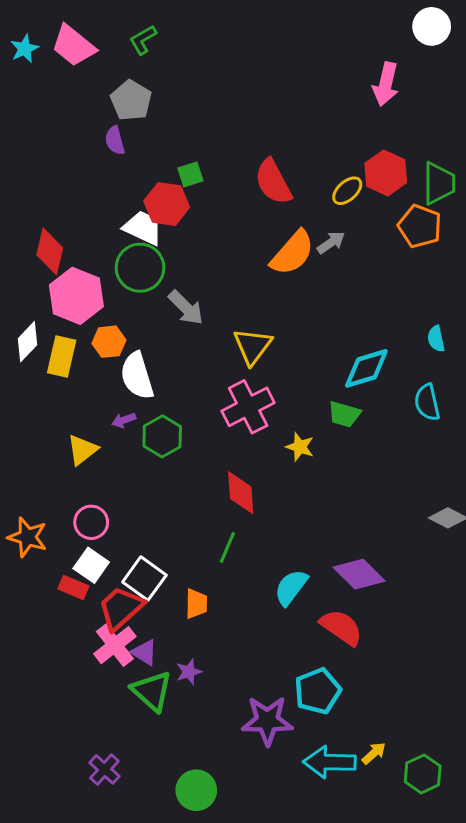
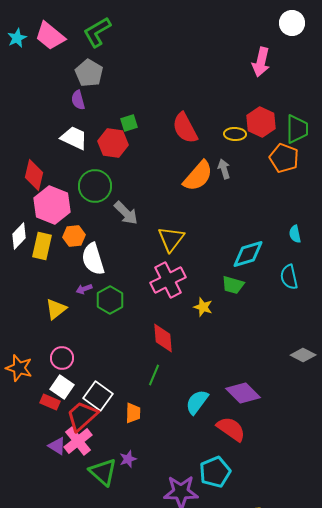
green L-shape: (143, 40) -> (97, 32), size x1.5
yellow ellipse: (347, 191) -> (235, 134), turned 45
white trapezoid: (143, 228) -> (74, 138), moved
gray arrow: (331, 243) -> (224, 169), turned -72
purple triangle: (144, 653) -> (57, 446), moved

